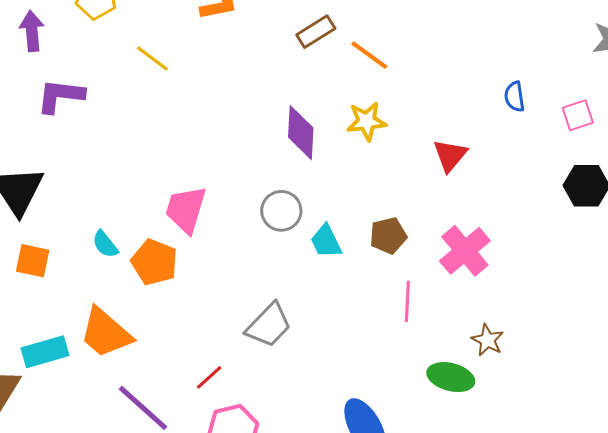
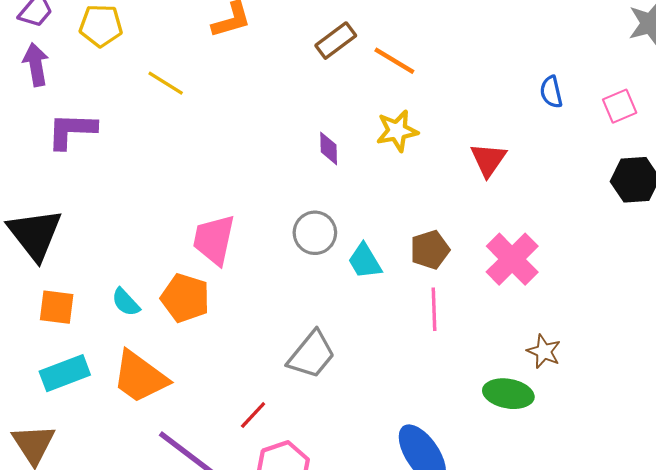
purple diamond: (301, 133) -> (329, 148), size x0.6
cyan semicircle: (105, 244) -> (126, 302), moved
pink line: (407, 301) -> (434, 309), moved
cyan rectangle: (45, 352) -> (65, 373), moved

